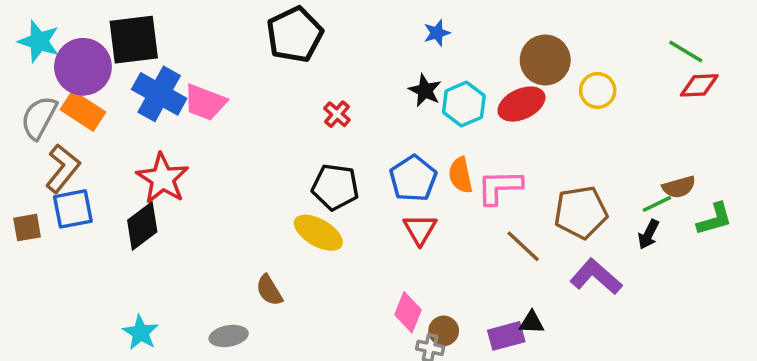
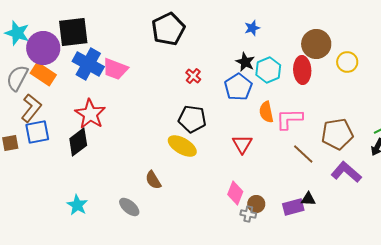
red ellipse: (521, 104) -> (302, 70), turned -68
blue pentagon: (413, 179) -> (238, 87), moved
gray ellipse: (229, 336) -> (129, 207), turned 50

